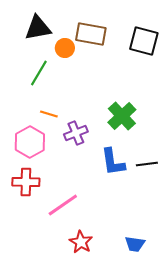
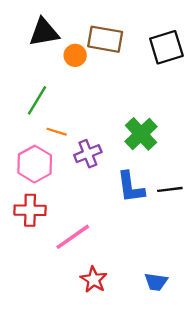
black square: (144, 41) -> (166, 47), turned -32
green line: (39, 73) -> (37, 100), moved

